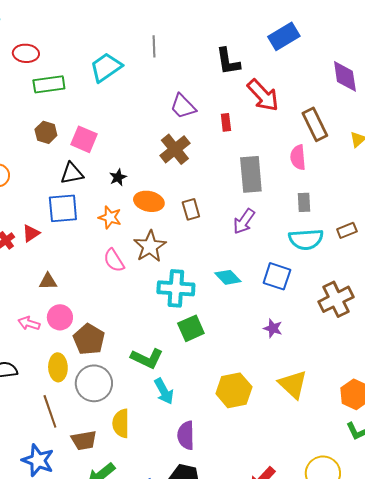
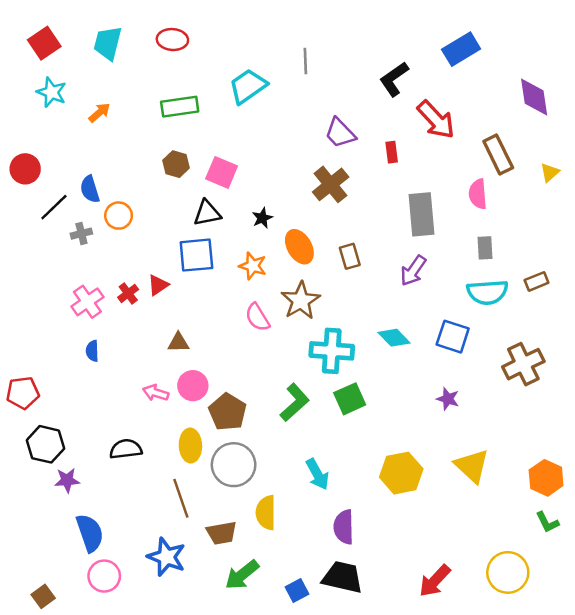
red ellipse: (26, 53) -> (172, 40), moved
black L-shape: (228, 61) -> (394, 79), turned 64
orange ellipse: (149, 201) -> (299, 247), turned 48
green L-shape: (147, 358) -> (295, 402), moved, turned -68

